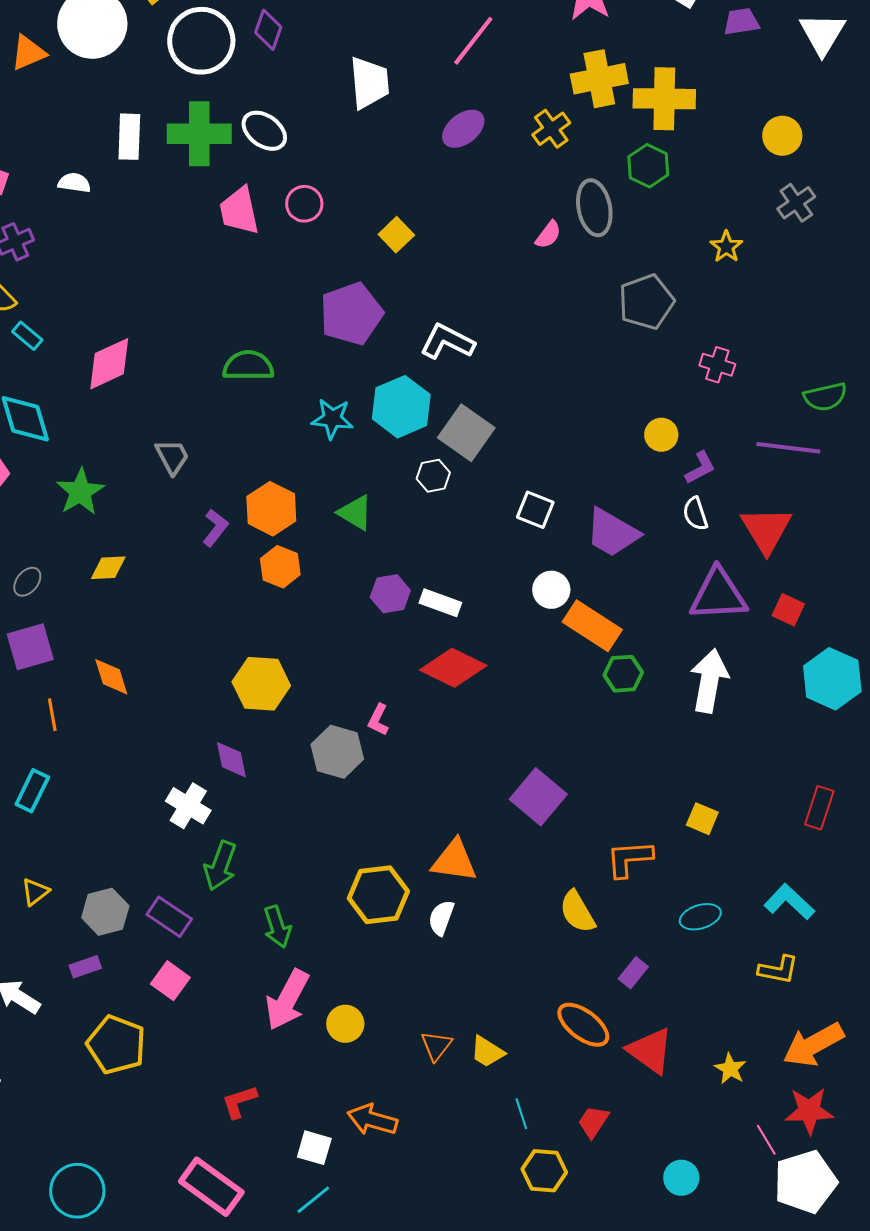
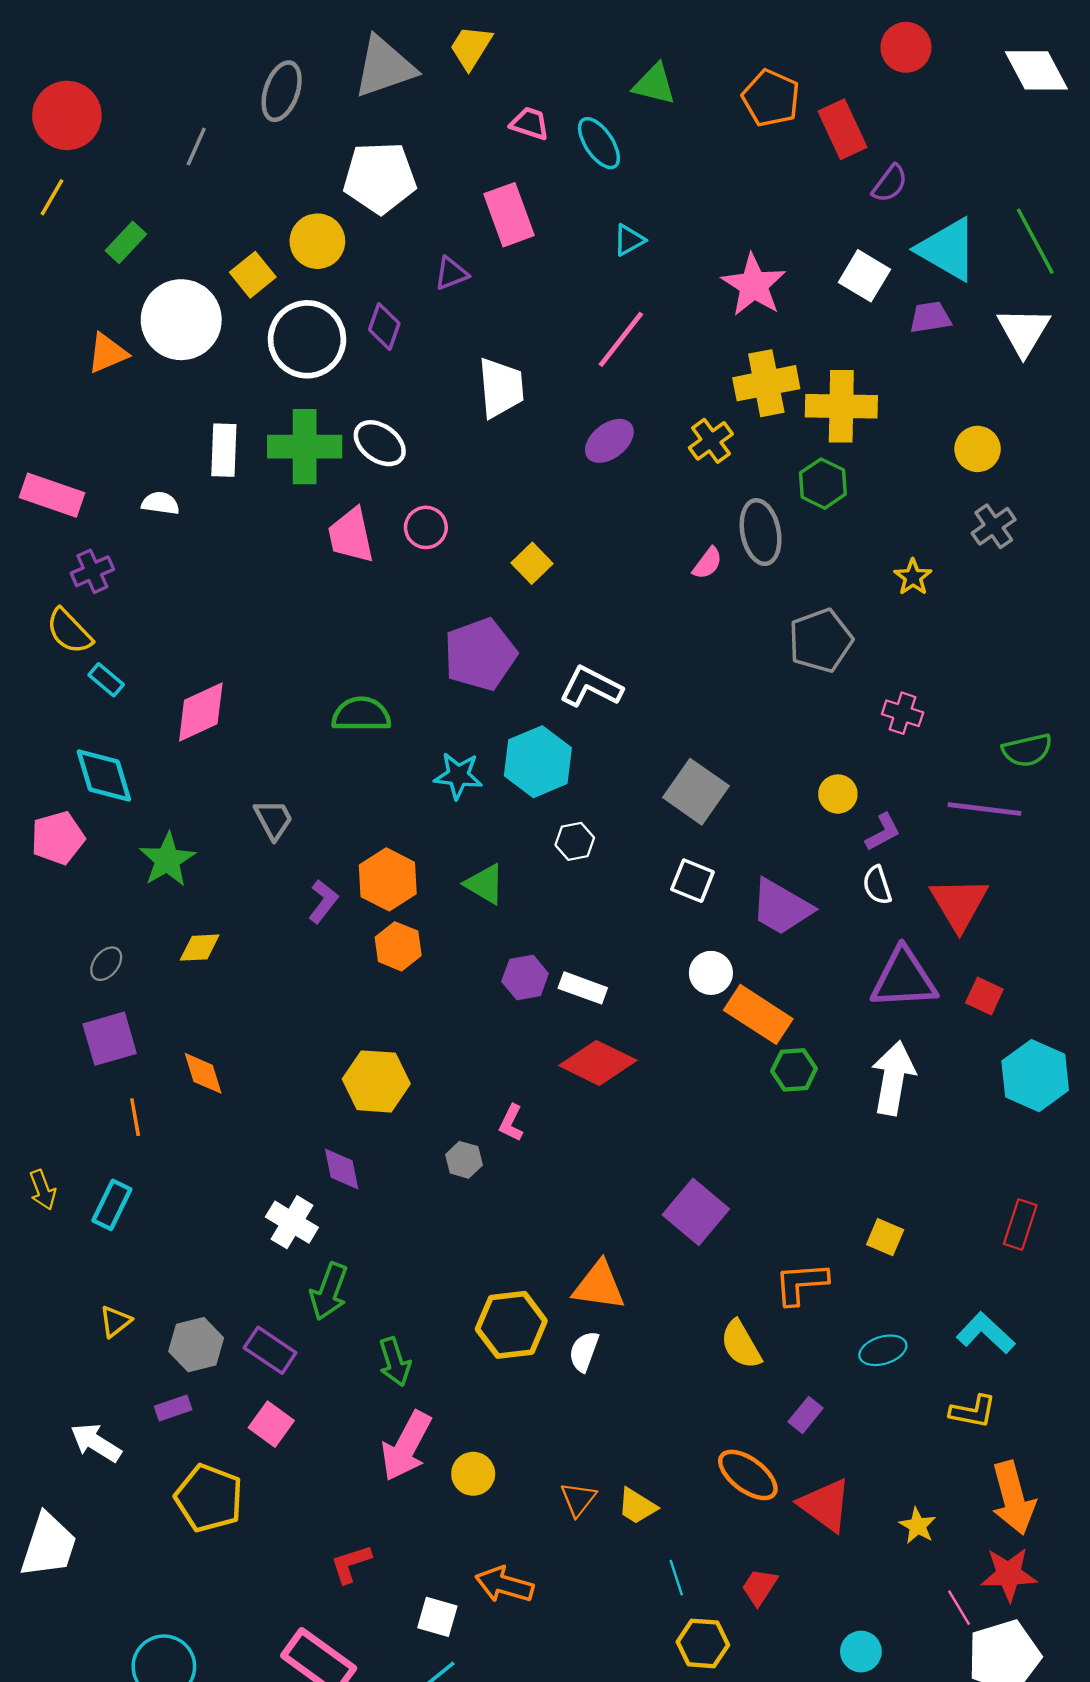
gray square: (466, 433) -> (696, 792), moved
gray hexagon: (337, 752) -> (464, 1160), size x0.6
orange arrow: (813, 1045) -> (1013, 1498), turned -76

